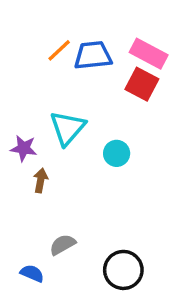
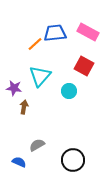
orange line: (59, 50) -> (35, 44), moved
red square: (142, 84) -> (84, 66), moved

